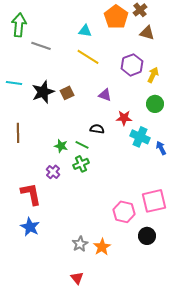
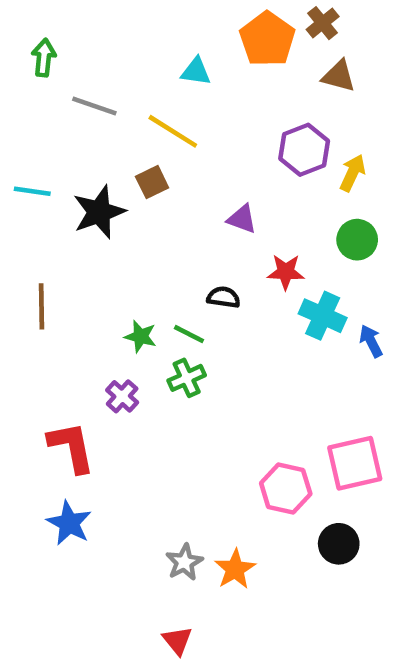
green arrow: (19, 25) -> (44, 58), size x0.7
yellow line: (88, 57) -> (173, 131), moved
brown square: (67, 93) -> (152, 182), moved

